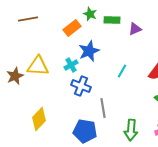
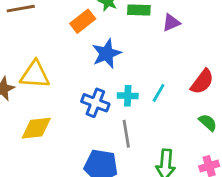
cyan cross: (71, 65) -> (128, 96), moved, turned 32
cyan line: (122, 71) -> (159, 93), moved
yellow diamond: (39, 119) -> (36, 128), moved, turned 40

